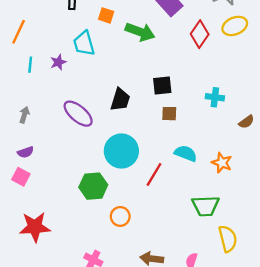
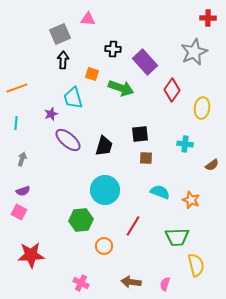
yellow ellipse: (235, 26) -> (202, 108), moved, turned -60
orange line: (19, 32) -> (17, 88), turned 45
cyan line: (30, 65) -> (16, 123), moved
purple ellipse: (78, 114) -> (68, 140), moved
red line: (154, 174) -> (133, 226), moved

